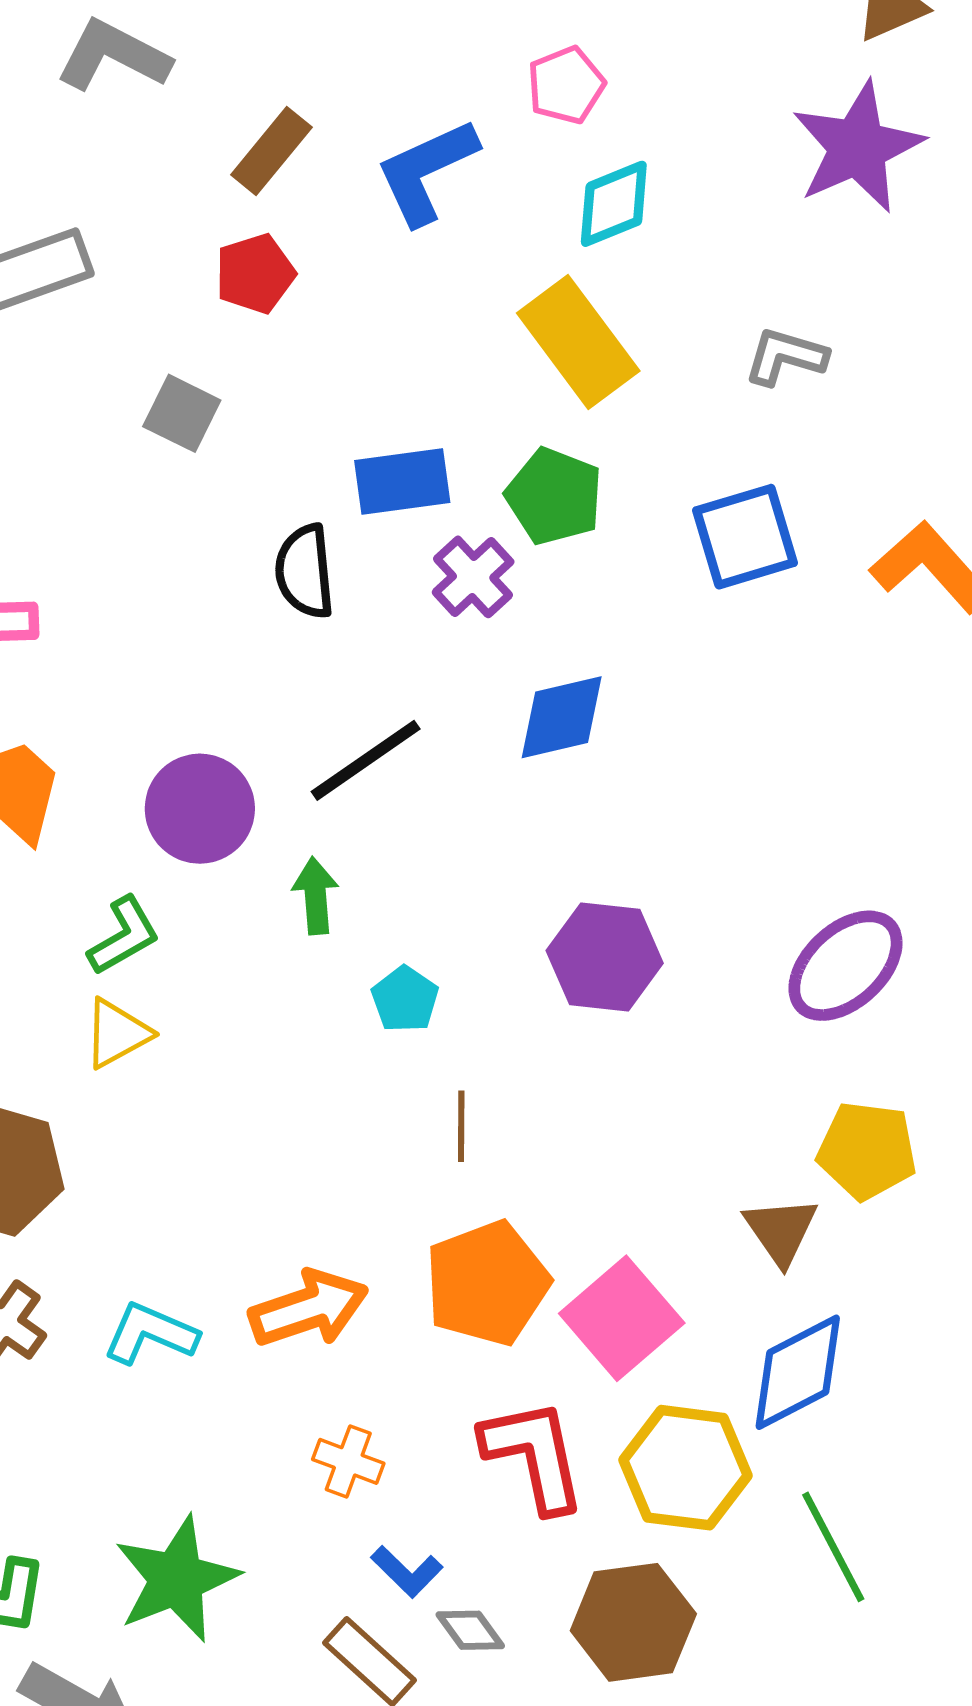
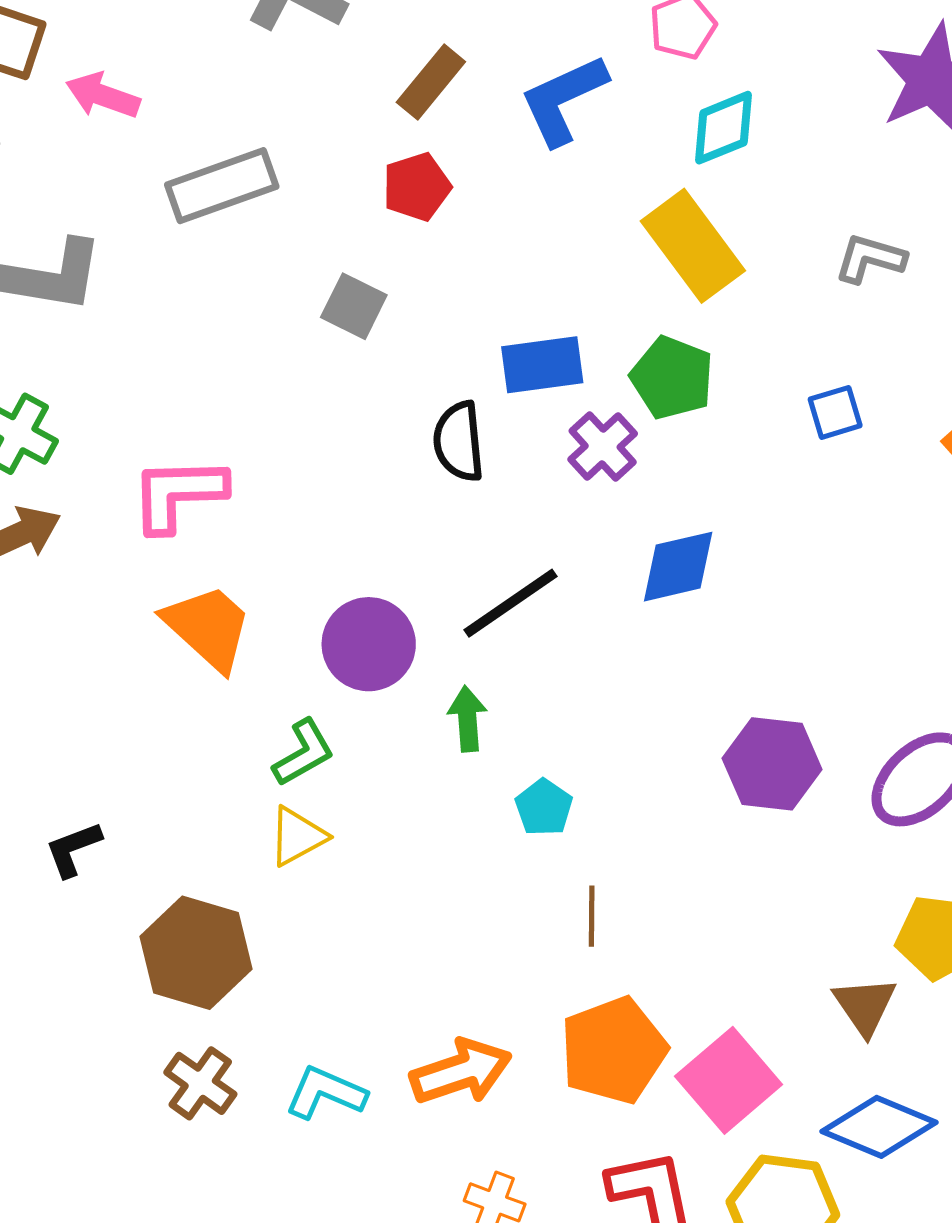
blue square: (745, 537) -> (835, 412), size x0.6
purple hexagon: (605, 957) -> (772, 764), moved
blue diamond: (798, 1372) -> (879, 1127), turned 50

